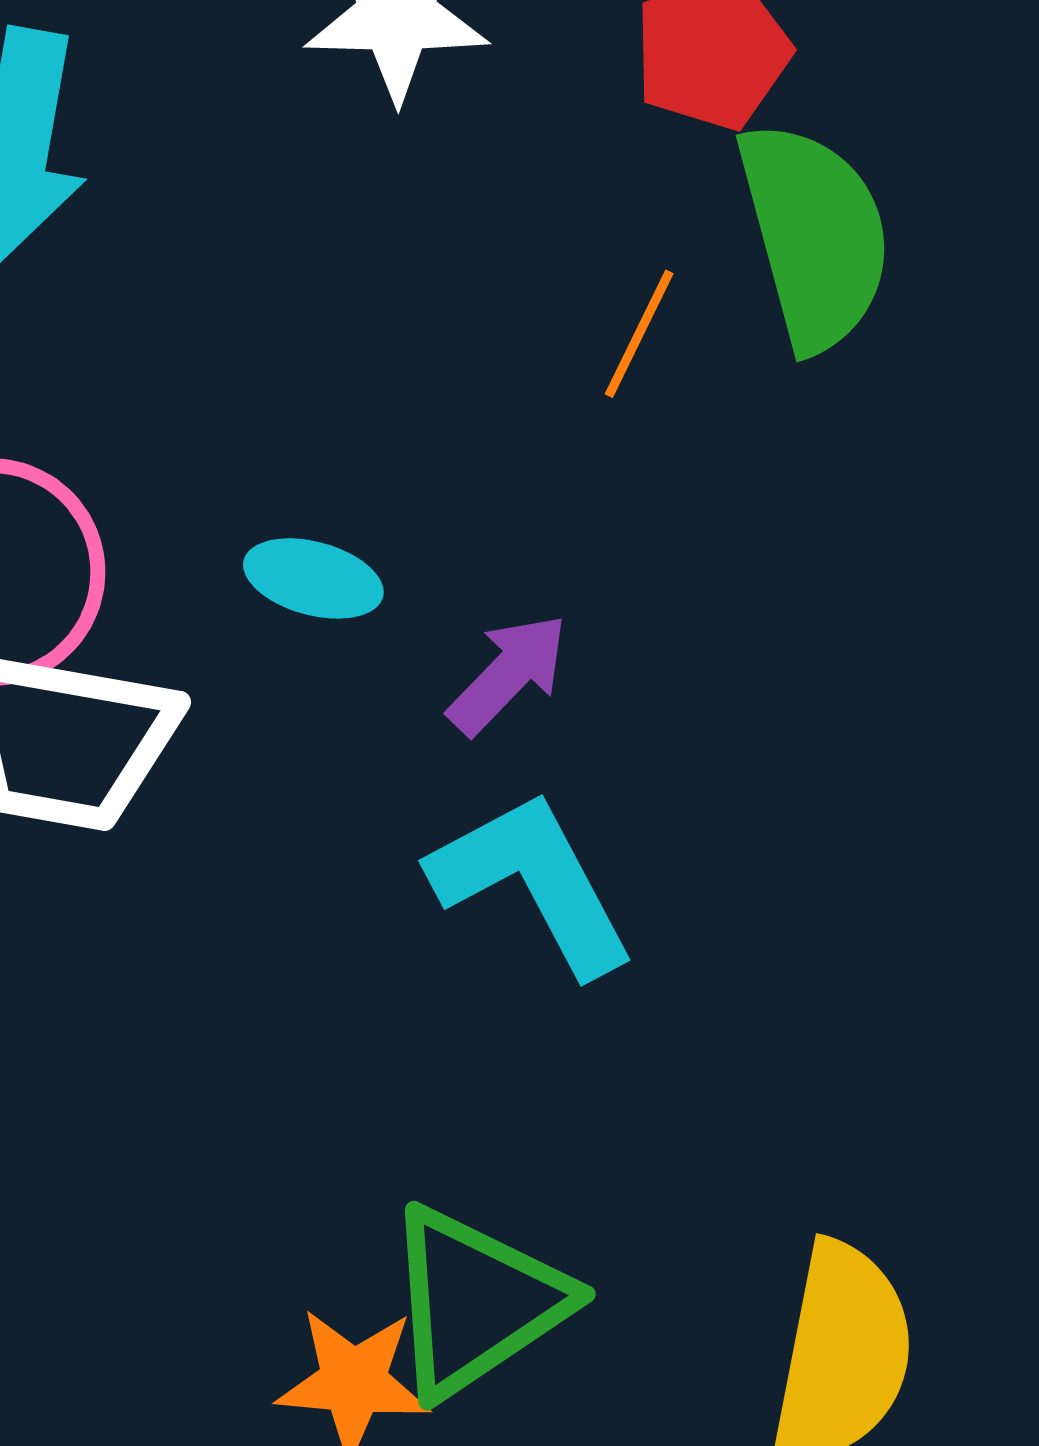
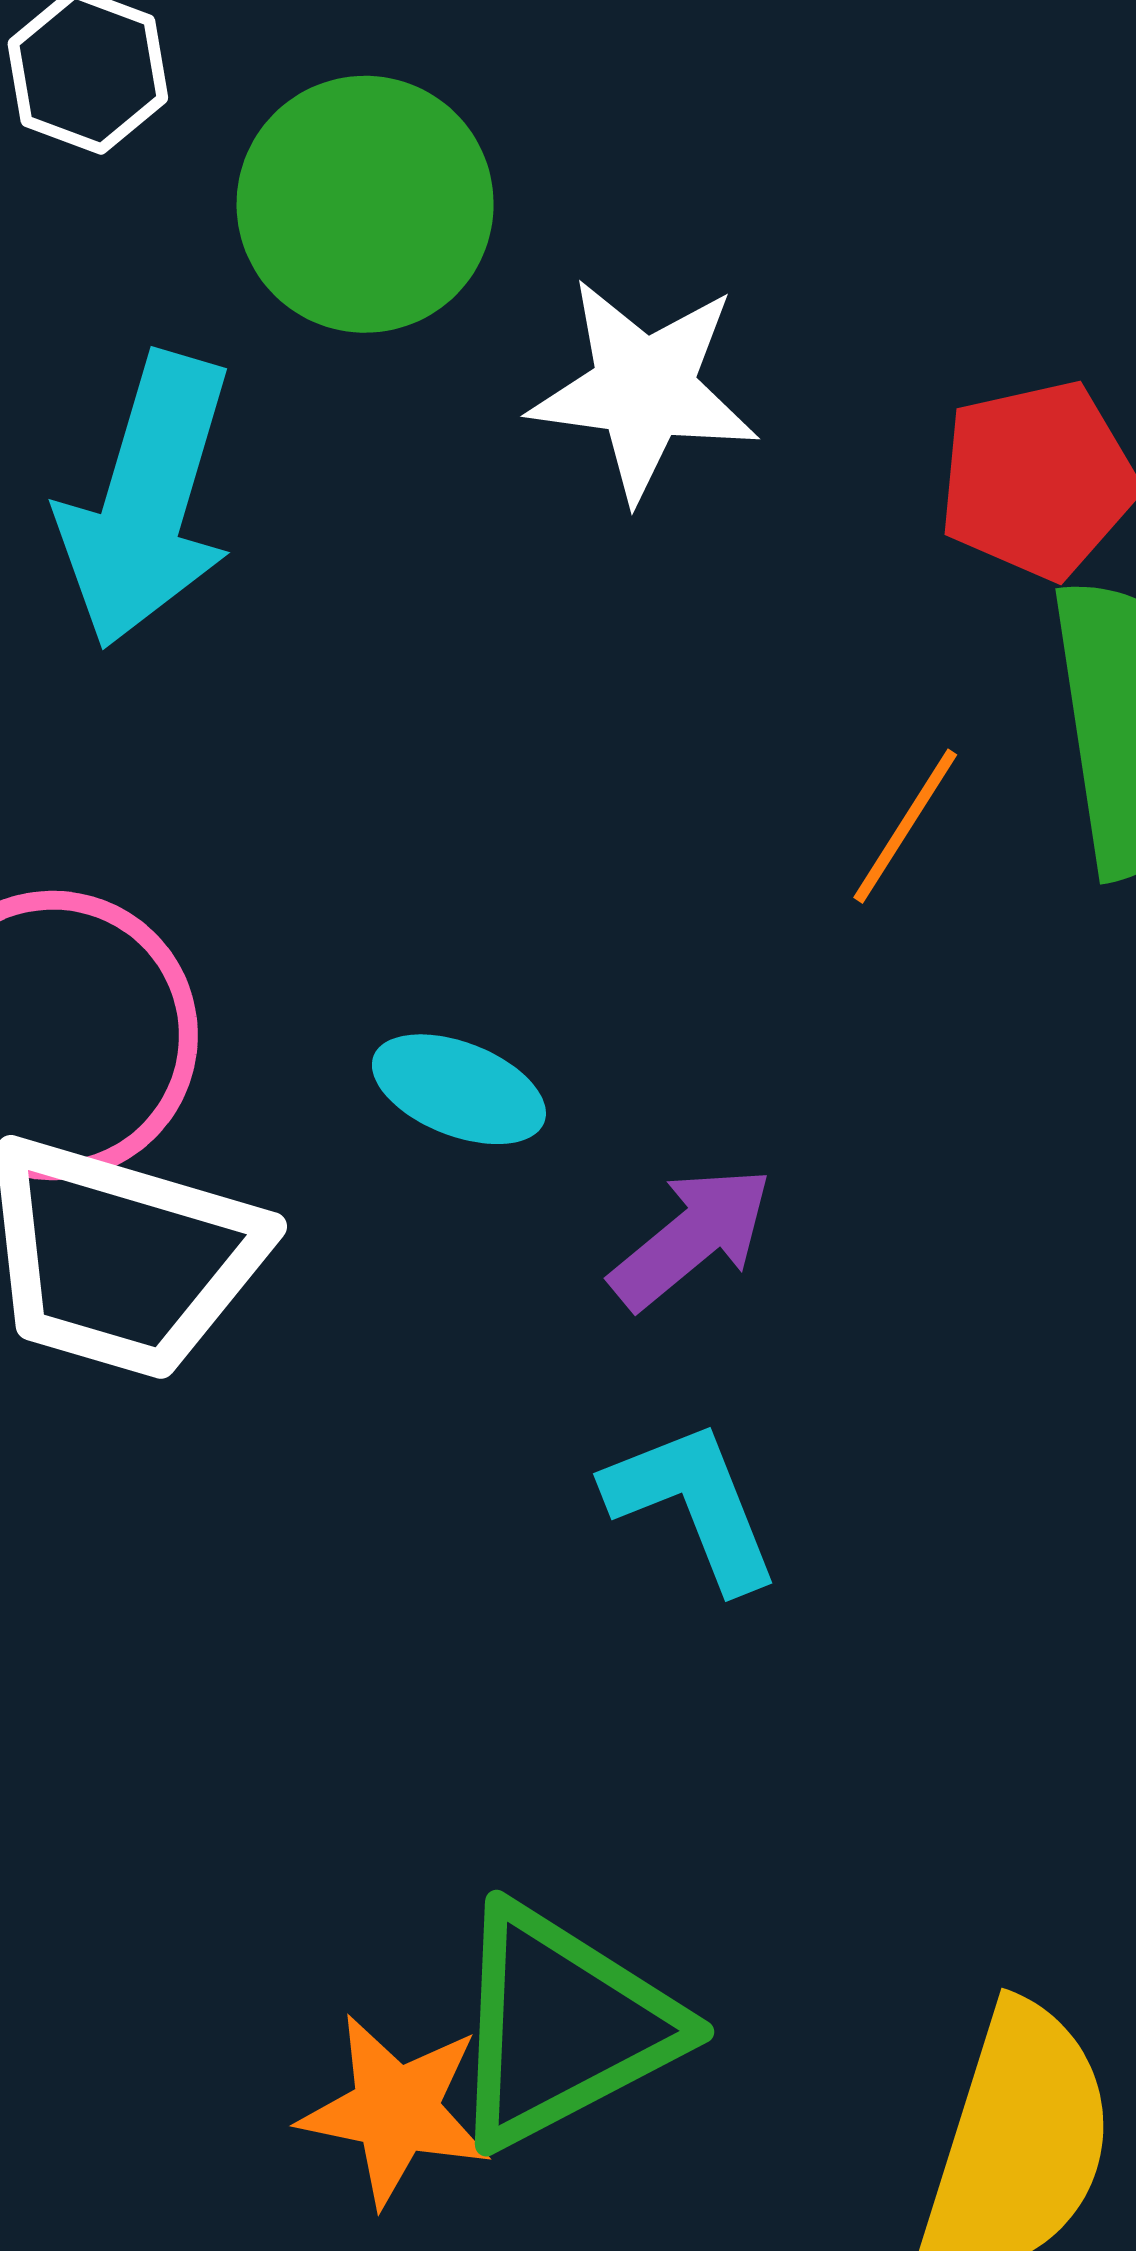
cyan L-shape: (533, 883) -> (693, 1505), size x0.7

